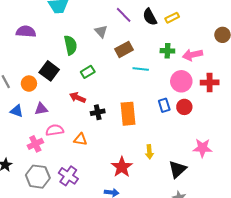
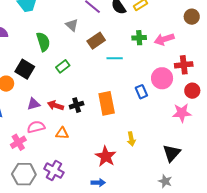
pink circle: (181, 81) -> (162, 78), moved
red arrow: (78, 97) -> (56, 105), moved
red circle: (184, 107) -> (192, 91), moved
purple triangle: (41, 109) -> (34, 104), moved
pink star: (202, 148) -> (182, 113), moved
black triangle: (177, 169) -> (172, 153), moved

